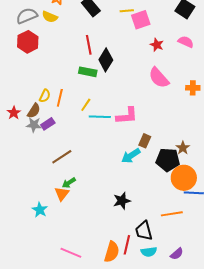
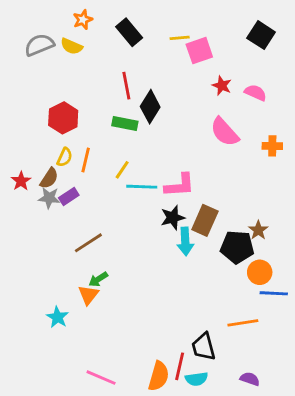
red hexagon: (28, 42) -> (63, 118), moved
pink semicircle: (186, 42) -> (255, 93), moved
brown rectangle: (145, 141) -> (205, 220), size x1.5
cyan arrow: (131, 156) -> (185, 241), turned -60
orange circle: (184, 178) -> (260, 272), size x0.7
black star: (122, 201) -> (173, 218), moved
cyan semicircle: (149, 252) -> (196, 379), moved
purple semicircle: (177, 254) -> (250, 379), turned -120

